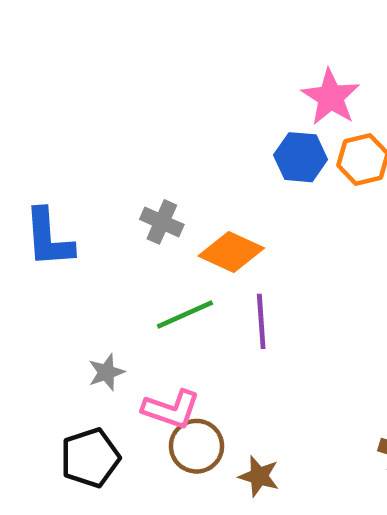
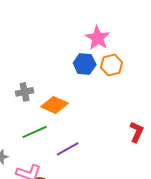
gray cross: (162, 222) -> (25, 92), turned -36
purple line: (261, 321) -> (68, 149), moved, turned 65

